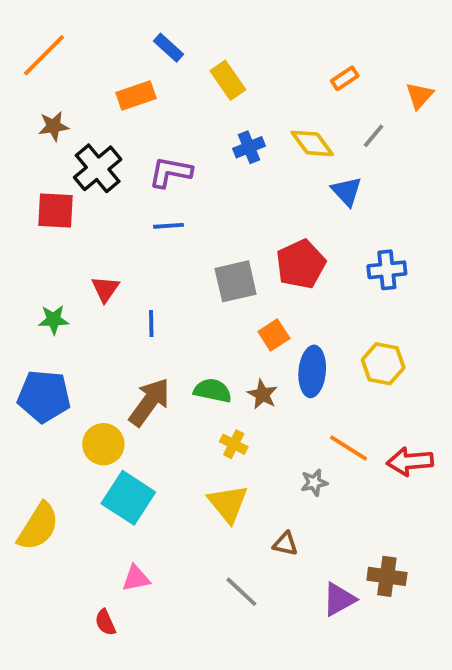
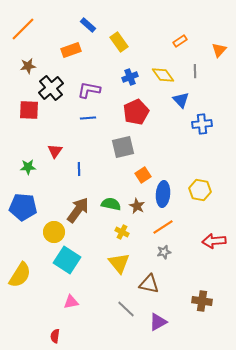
gray line: (374, 136) -> (195, 71), turned -40
red pentagon: (301, 264) -> (136, 112), moved
blue cross: (387, 270) -> (202, 124), moved
orange line: (349, 448) -> (163, 227), moved, turned -65
brown triangle: (285, 544) -> (149, 284), size x1.5
purple triangle: (339, 599) -> (158, 322), moved
red semicircle: (105, 622) -> (55, 336), moved, turned 32

